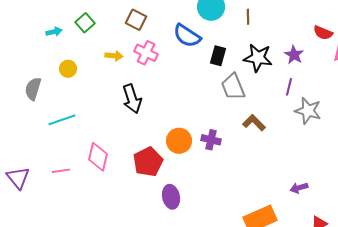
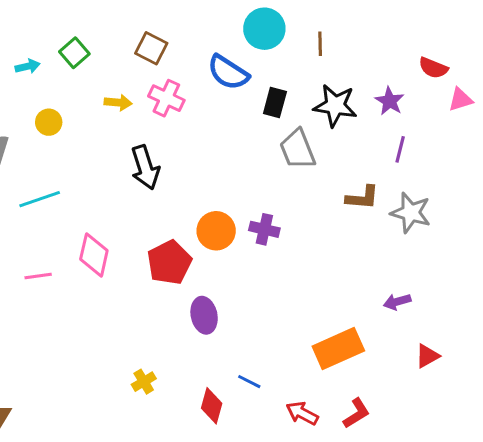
purple line: (289, 87) -> (400, 149), moved
gray star: (308, 111) -> (411, 213), moved
brown L-shape: (254, 123) -> (362, 198), moved, turned 140

